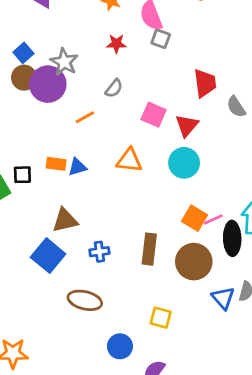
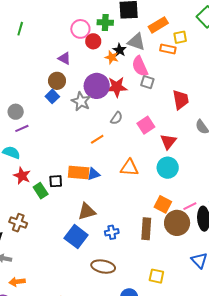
red star: (116, 44) -> (117, 87), size x1.5
brown circle: (24, 78) -> (57, 81), moved
red trapezoid: (205, 83) -> (181, 100), moved
purple circle: (48, 84) -> (97, 86), moved
pink square: (154, 115) -> (146, 125), moved, turned 36
orange rectangle: (56, 164) -> (79, 173), size x1.5
orange square: (195, 218) -> (163, 204), moved
brown circle: (194, 262) -> (177, 223), moved

